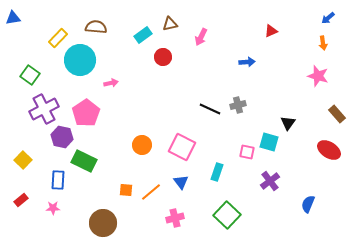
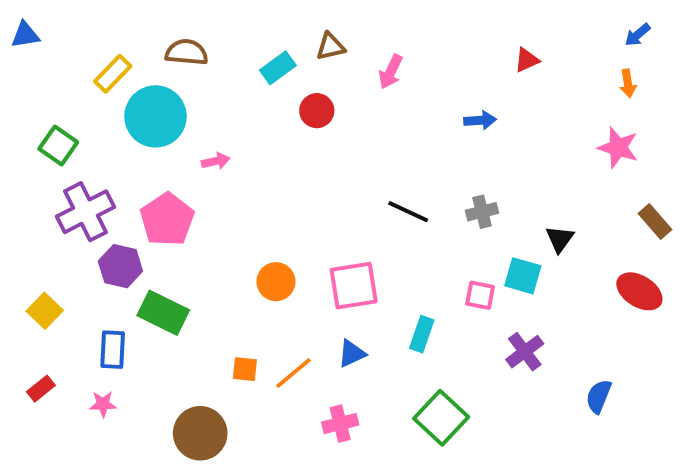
gray cross: (238, 105) -> (482, 212), moved
pink square: (182, 147) -> (354, 286), turned -36
blue triangle: (181, 182) -> (352, 354), turned 42

